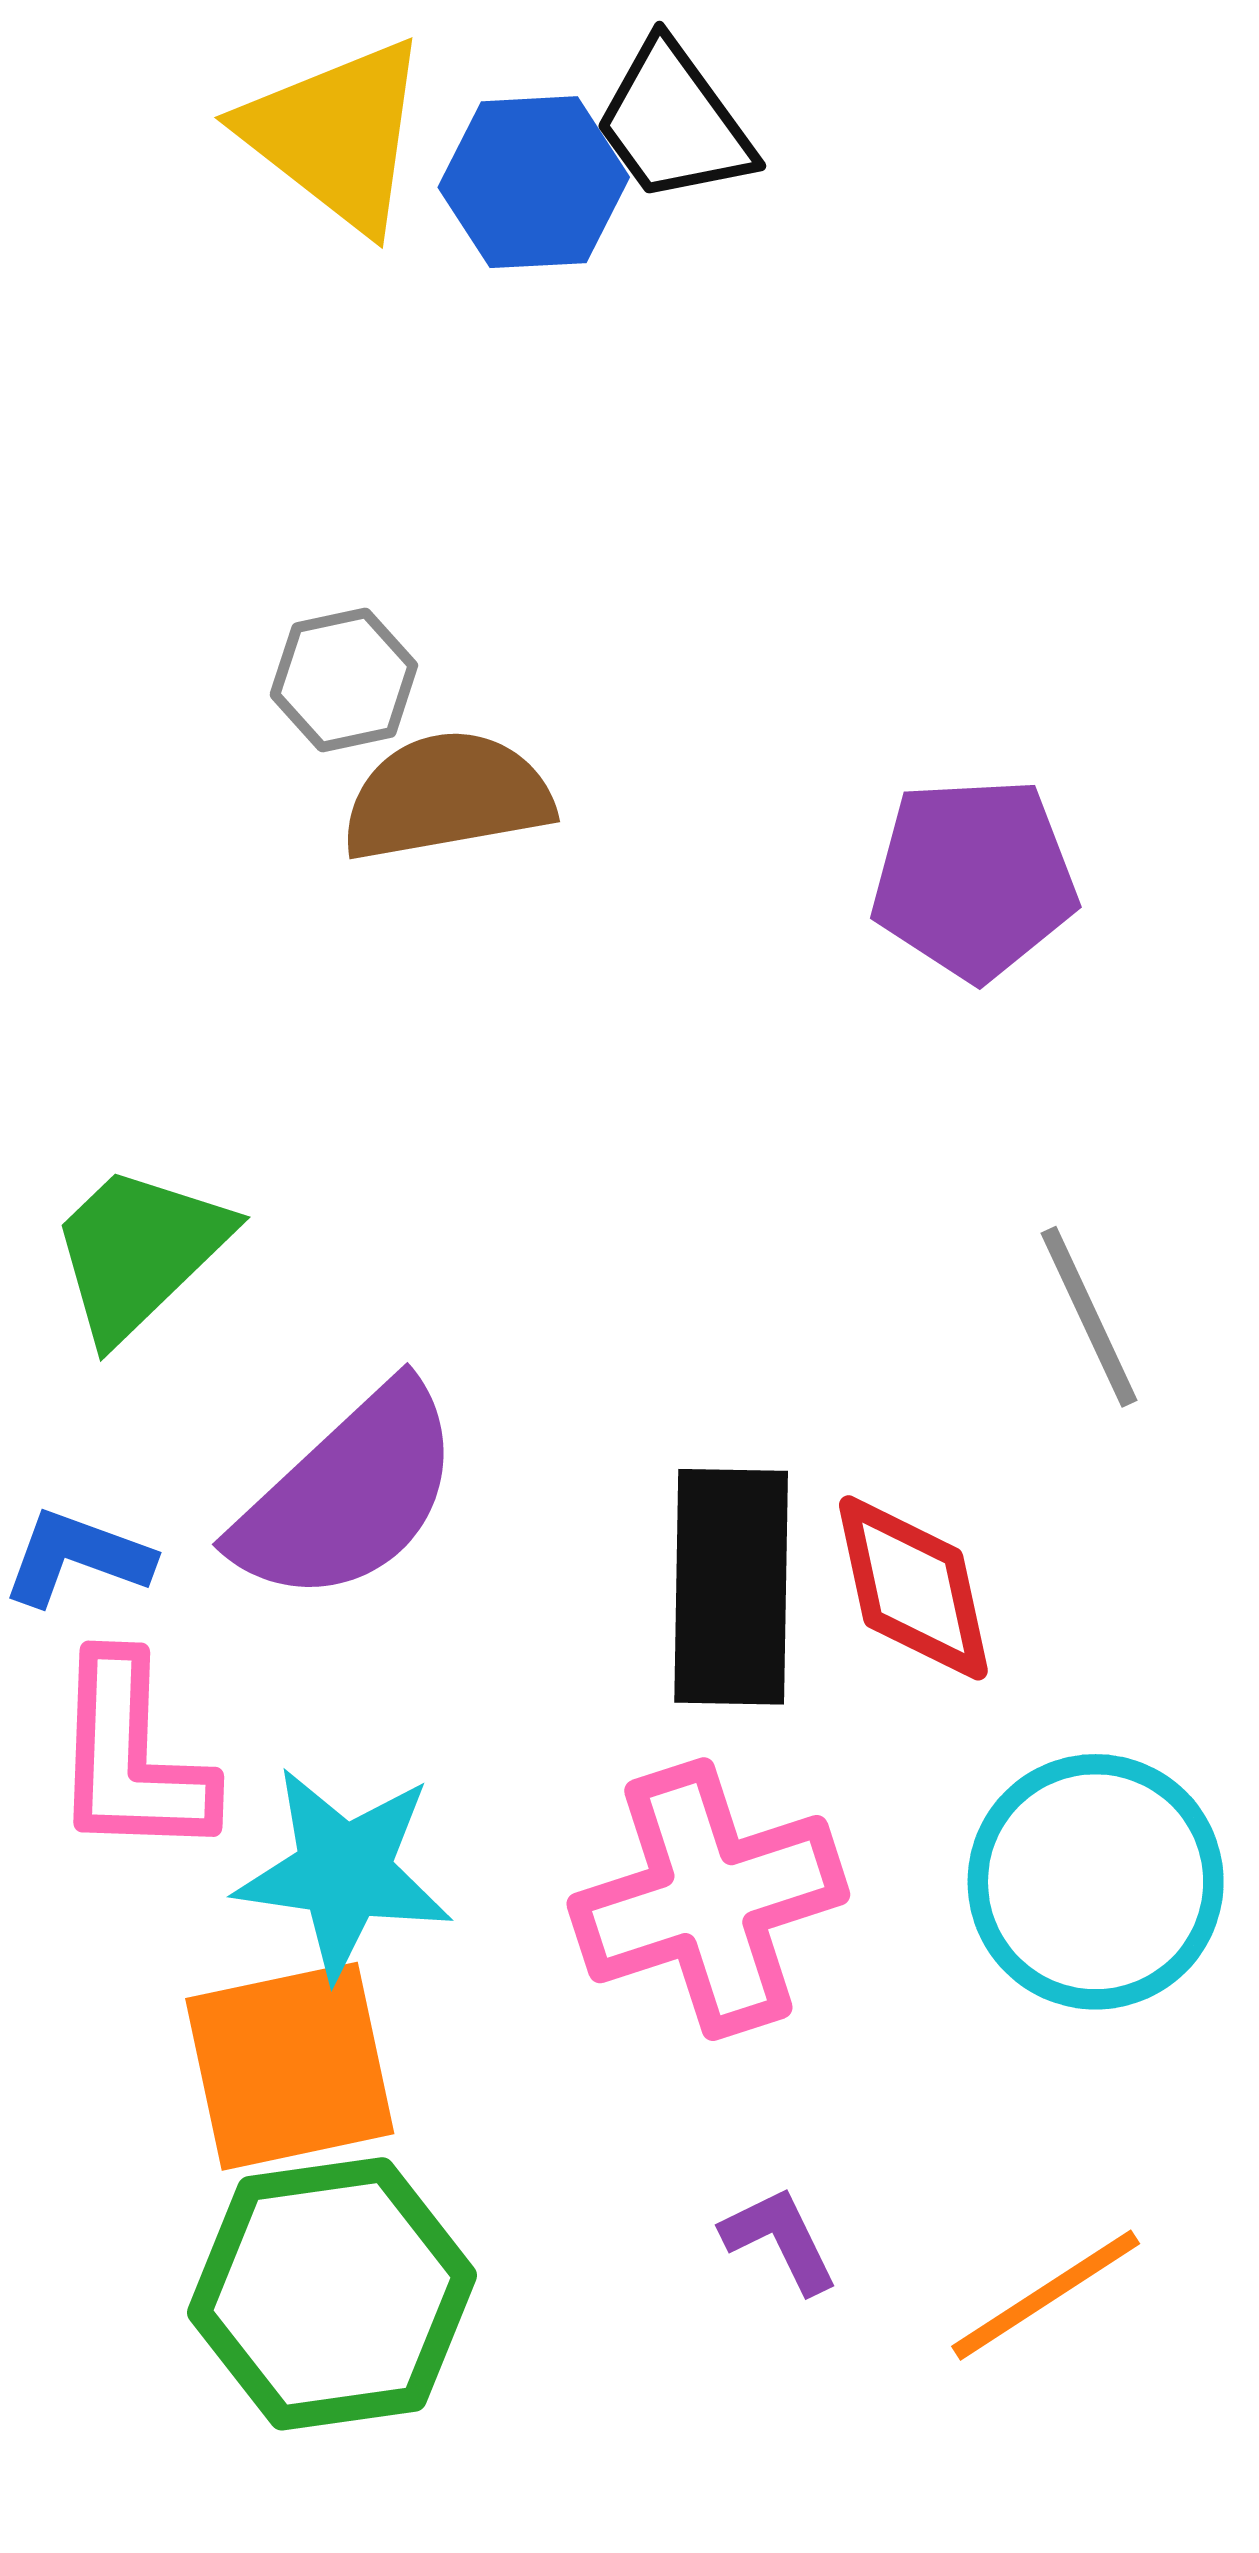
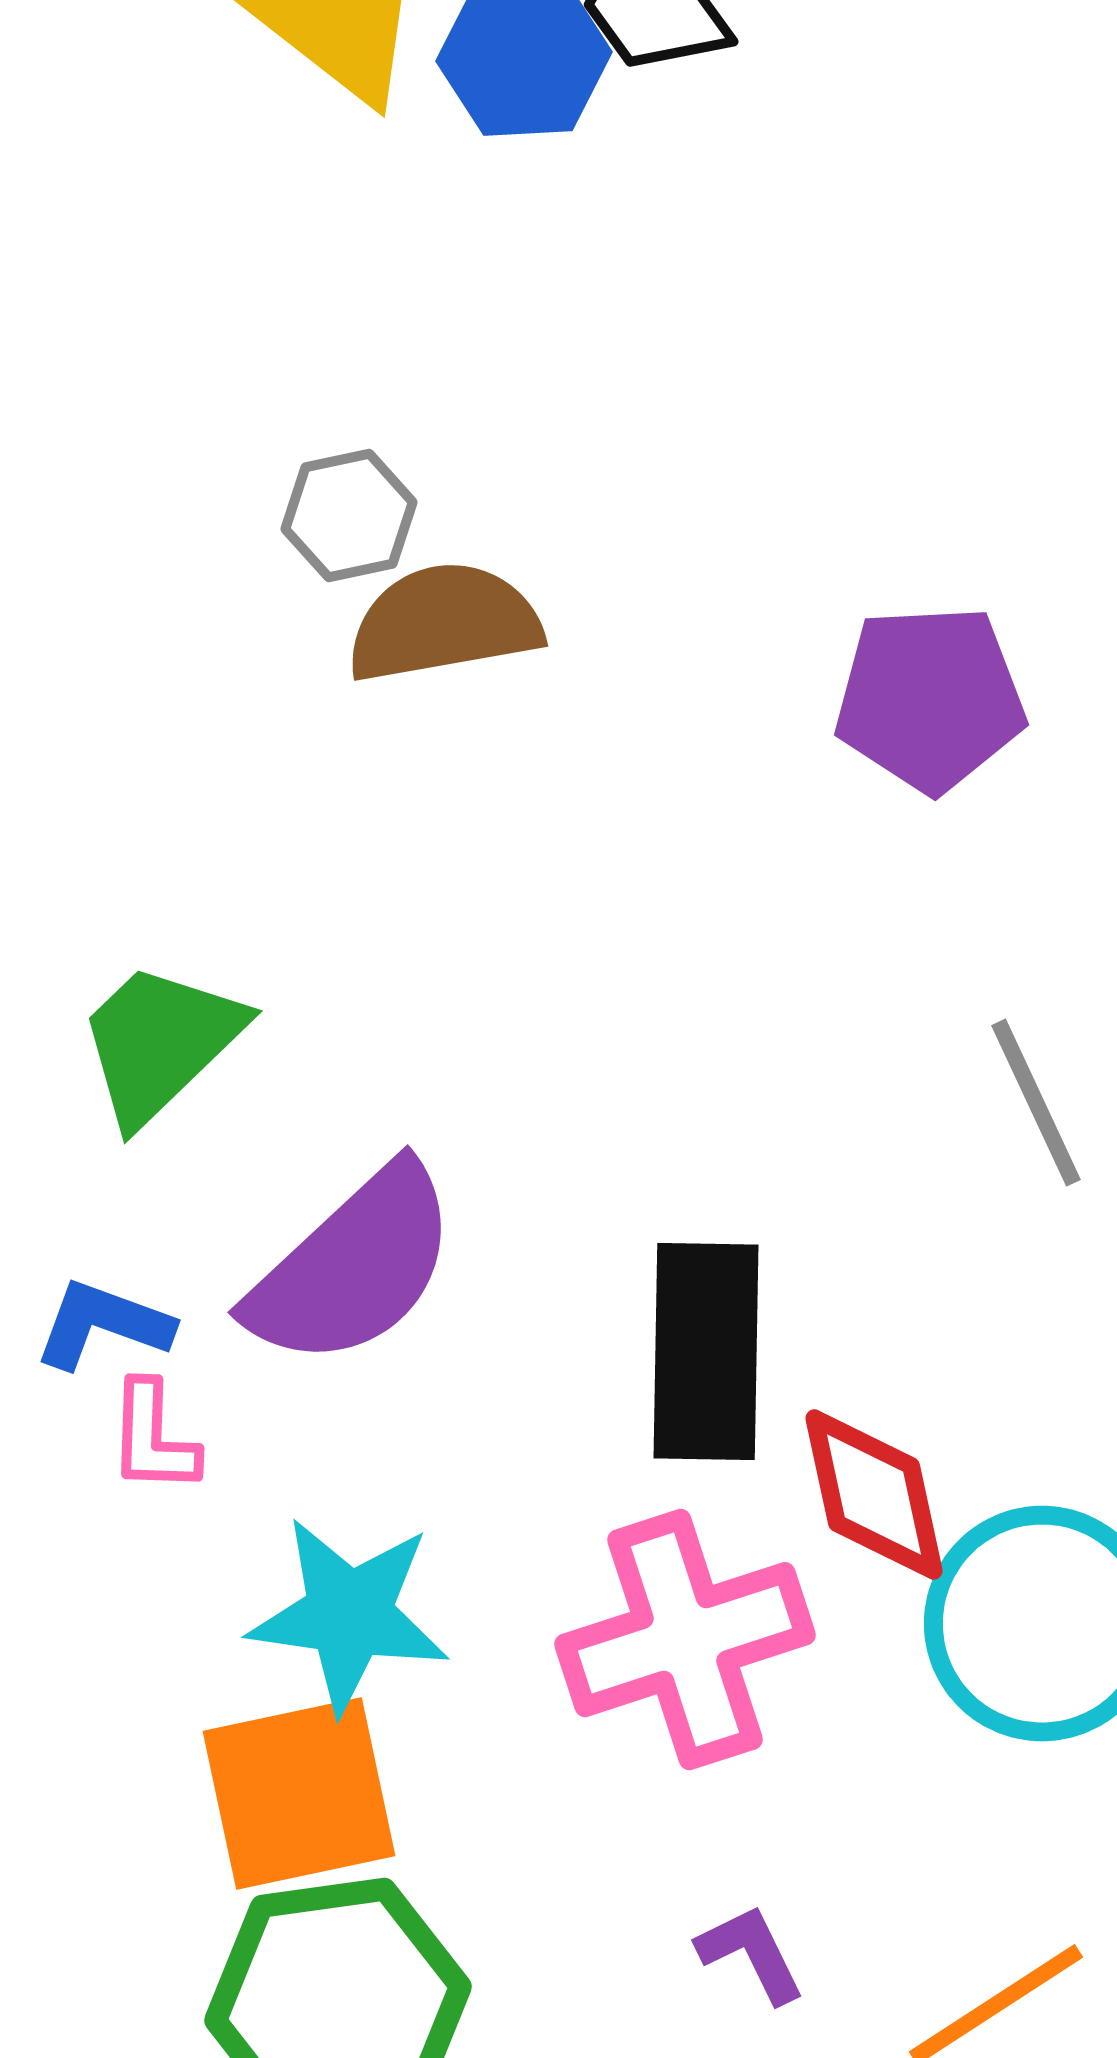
red diamond: (913, 1588) -> (874, 1495), moved
pink L-shape: (131, 1757) -> (153, 1438), moved, size x0.6

